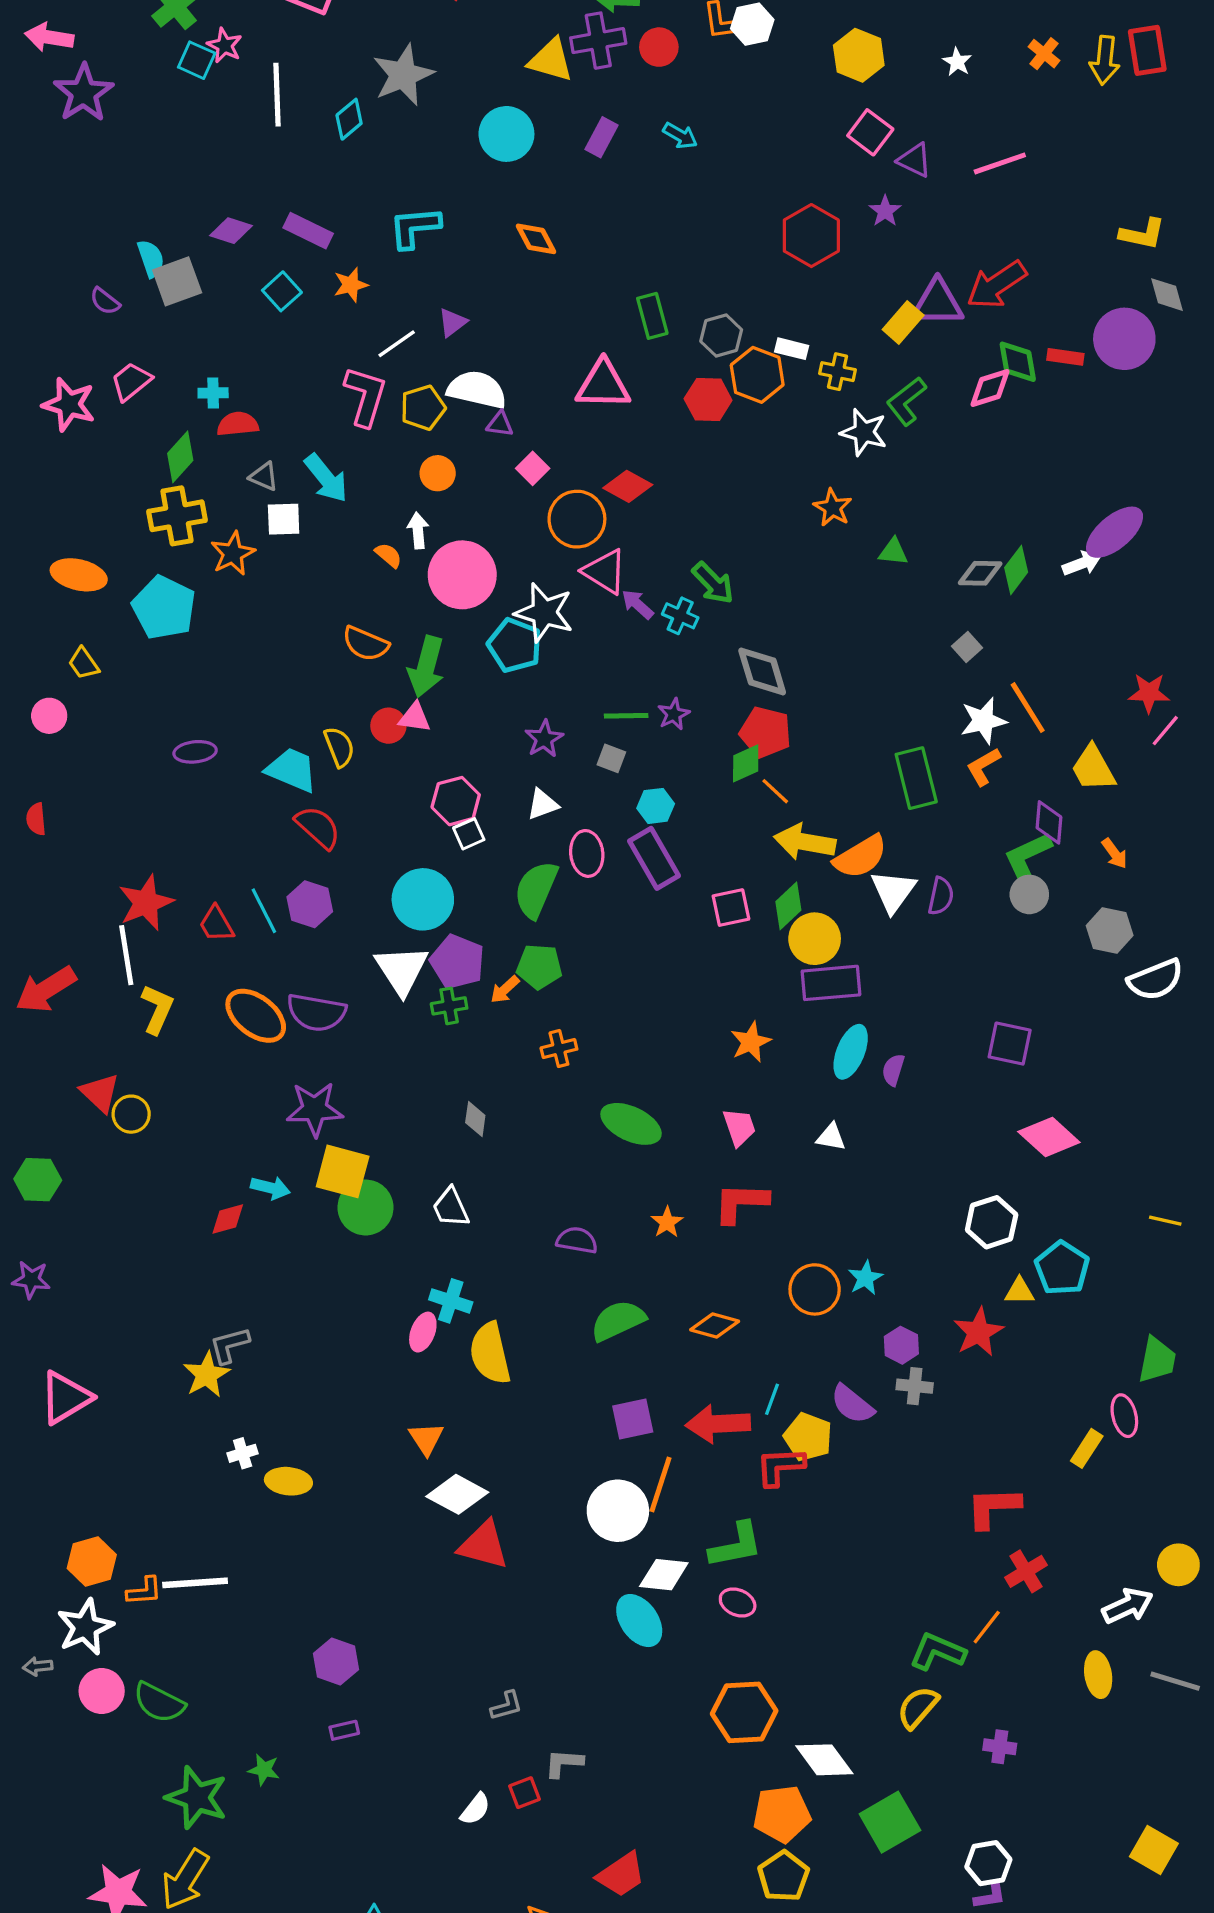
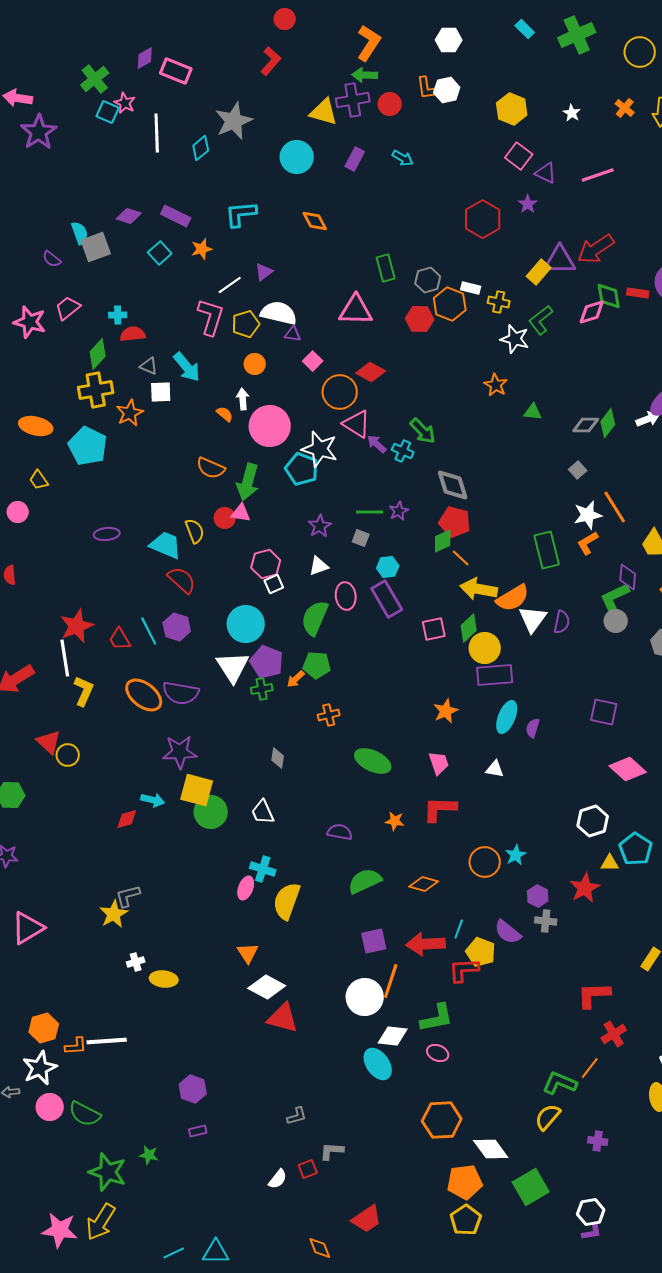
orange star: (667, 1222) -> (395, 821), turned -30
yellow semicircle: (490, 1353) -> (287, 901), turned 33

